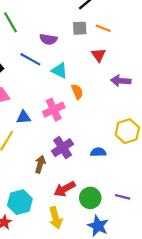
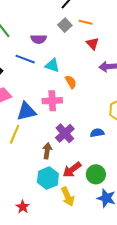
gray square: (80, 28) -> (65, 25), turned -32
red triangle: (99, 55) -> (93, 44), moved
pink cross: (54, 110) -> (52, 101), turned 30
blue triangle: (24, 117) -> (26, 111), size x1.5
cyan hexagon: (20, 202) -> (48, 178), moved

